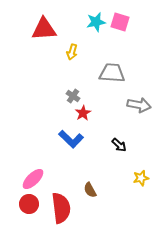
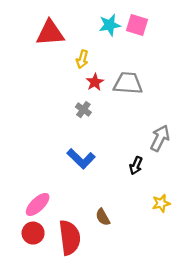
gray arrow: (139, 105) -> (160, 138), moved, turned -75
red star: (83, 113) -> (95, 82), moved
black arrow: (119, 145) -> (136, 166), turned 70

